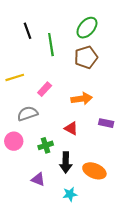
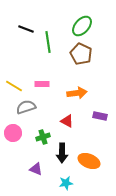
black line: (28, 31) -> (26, 29), turned -49
brown pentagon: (86, 57) -> (81, 54), turned -30
yellow line: (15, 77) -> (14, 86), moved, turned 48
pink rectangle: (45, 89) -> (42, 84), turned 48

